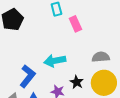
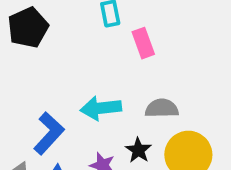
gray semicircle: (101, 57) -> (162, 108), moved

